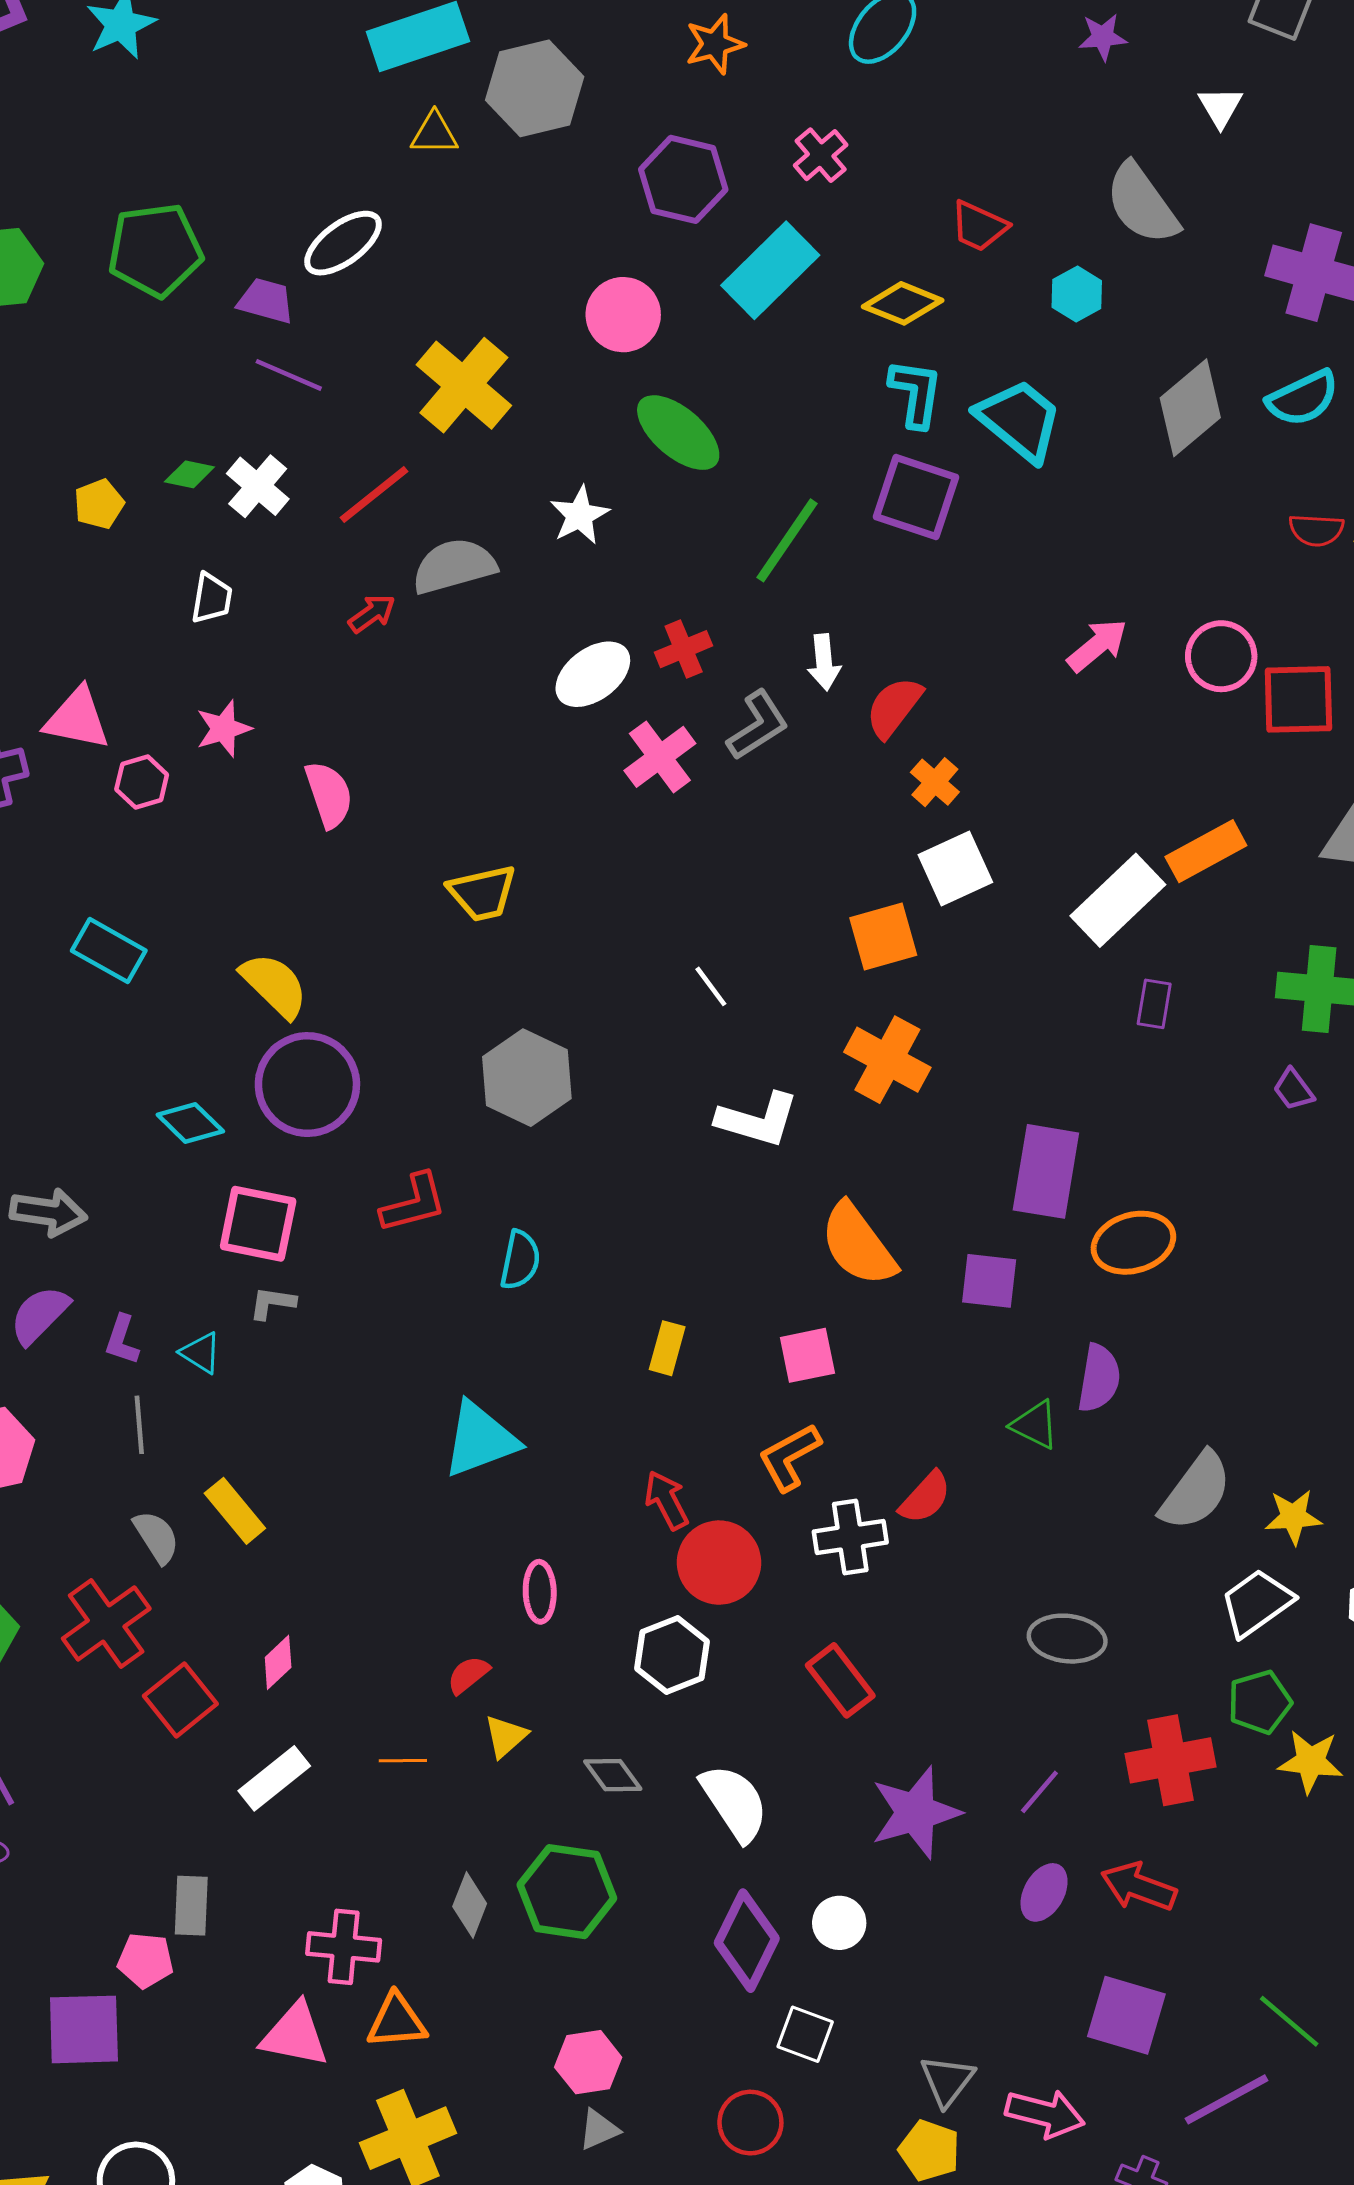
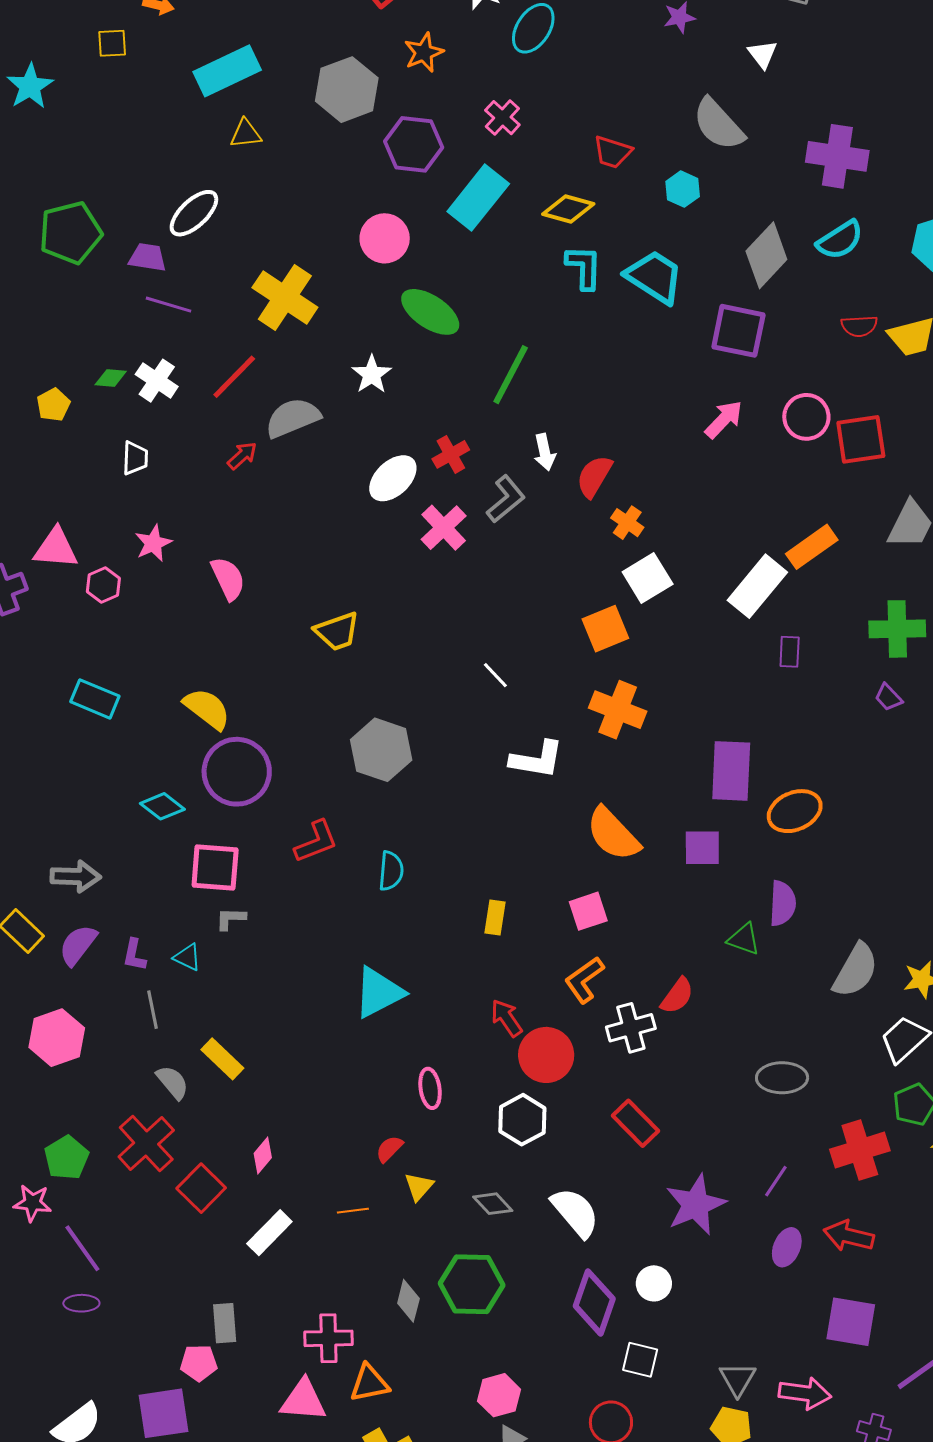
gray hexagon: (535, 88) -> (347, 90), moved
purple square: (916, 497) -> (738, 331), moved

